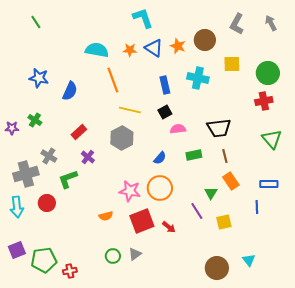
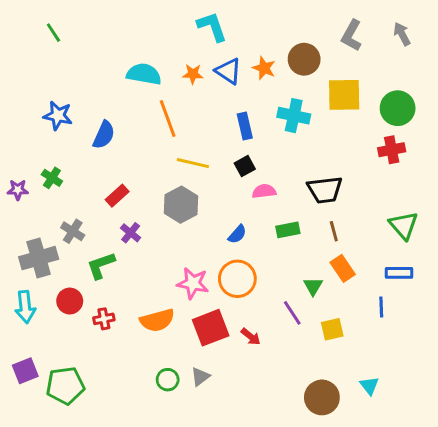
yellow square: (232, 64) -> (344, 95), size x1.4
green triangle: (272, 139) -> (403, 225), moved
orange semicircle: (106, 216) -> (157, 320), size x1.6
red cross: (70, 271) -> (104, 319), moved

